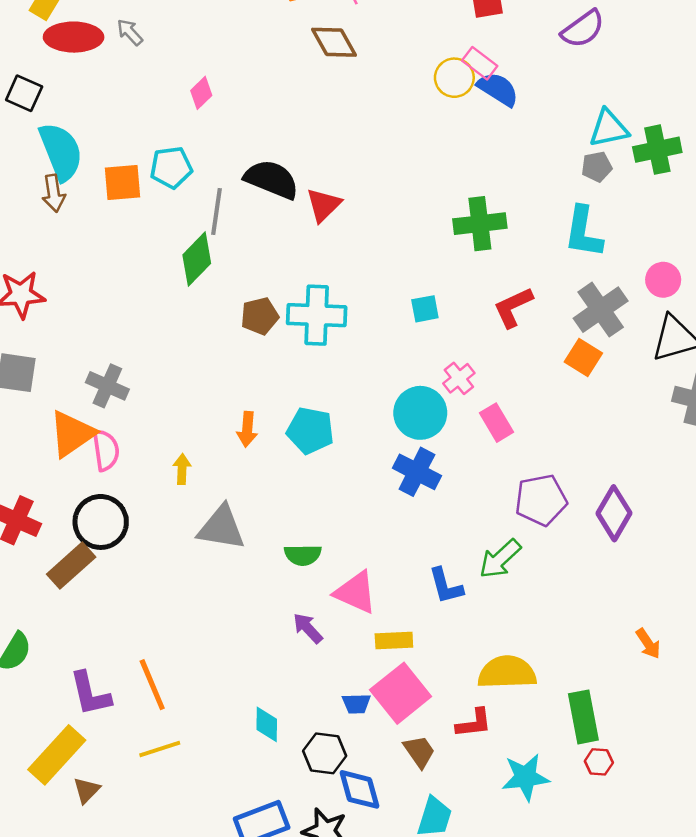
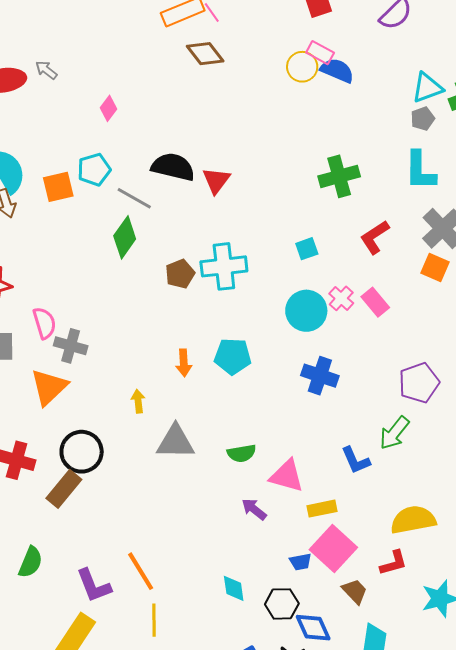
gray line: (217, 212) -> (134, 198), turned -60
cyan circle: (420, 413) -> (306, 311), moved
pink rectangle: (496, 423) -> (375, 302), moved
pink semicircle: (106, 450) -> (44, 323), moved
yellow line: (160, 749) -> (154, 620), turned -64

